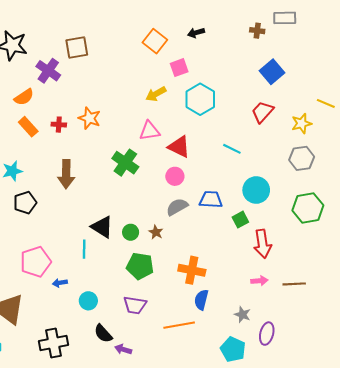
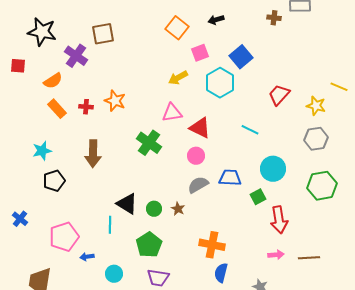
blue square: (272, 72) -> (241, 57), moved
yellow star: (302, 123) -> (316, 106), turned 30
green pentagon: (140, 266) -> (149, 245), moved, turned 30

